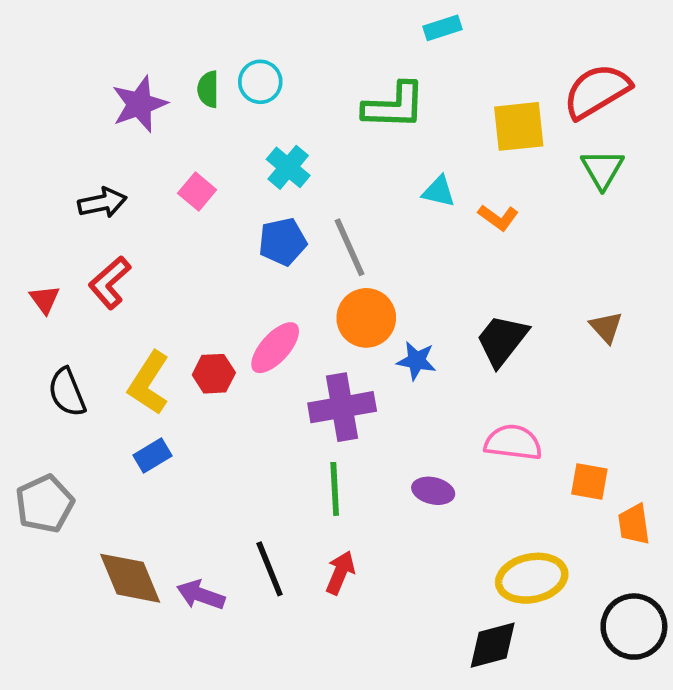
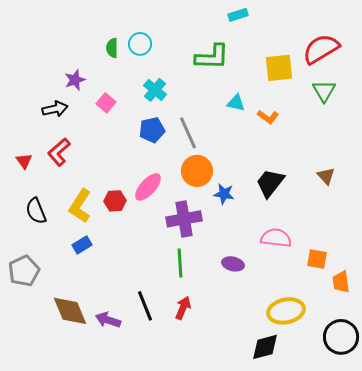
purple star: (139, 104) -> (75, 80), moved, size x0.7

